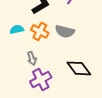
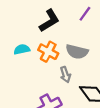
gray arrow: (32, 58) -> (65, 75), moved

